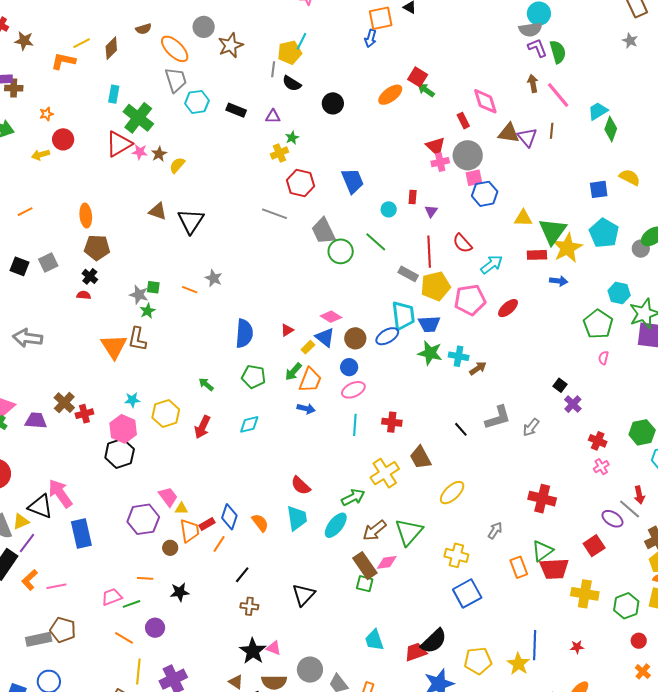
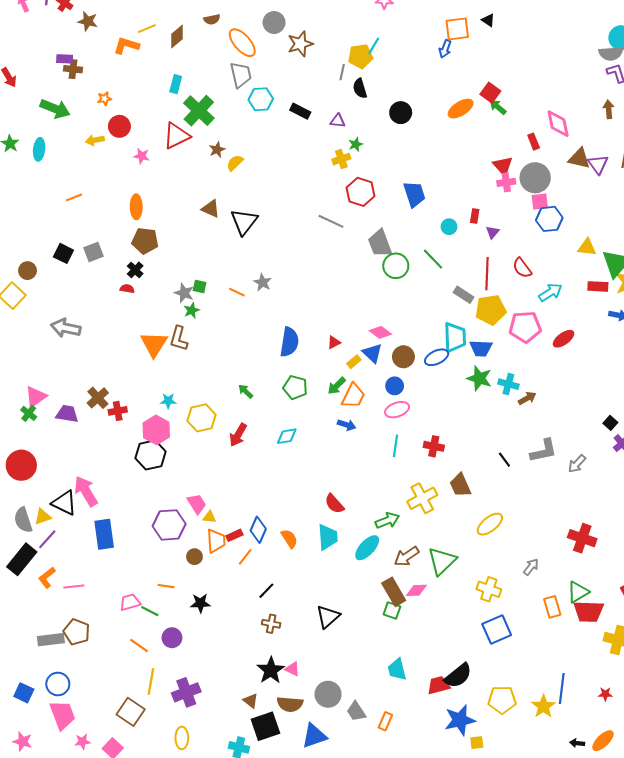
black semicircle: (292, 83) -> (360, 88), turned 36
pink star: (140, 152) -> (142, 156), moved
green line: (132, 604) -> (150, 611), turned 42

